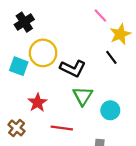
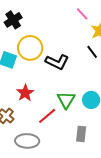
green triangle: (83, 96) -> (66, 100), moved
red line: (62, 128) -> (47, 116), turned -48

